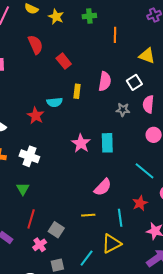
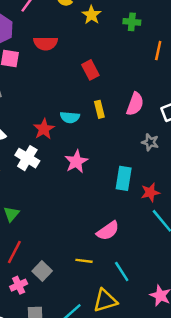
red semicircle: (35, 45) -> (46, 43), moved, turned 102
yellow rectangle: (77, 91) -> (99, 109), turned -32
pink star: (81, 143) -> (76, 162), moved
white cross: (29, 156) -> (27, 158), moved
red star: (140, 203) -> (150, 192), moved
cyan line: (120, 218) -> (122, 271), turned -36

